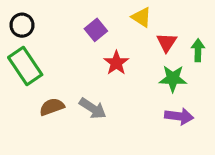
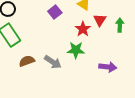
red star: (116, 63) -> (83, 29), moved
green star: (173, 79) -> (76, 50), moved

